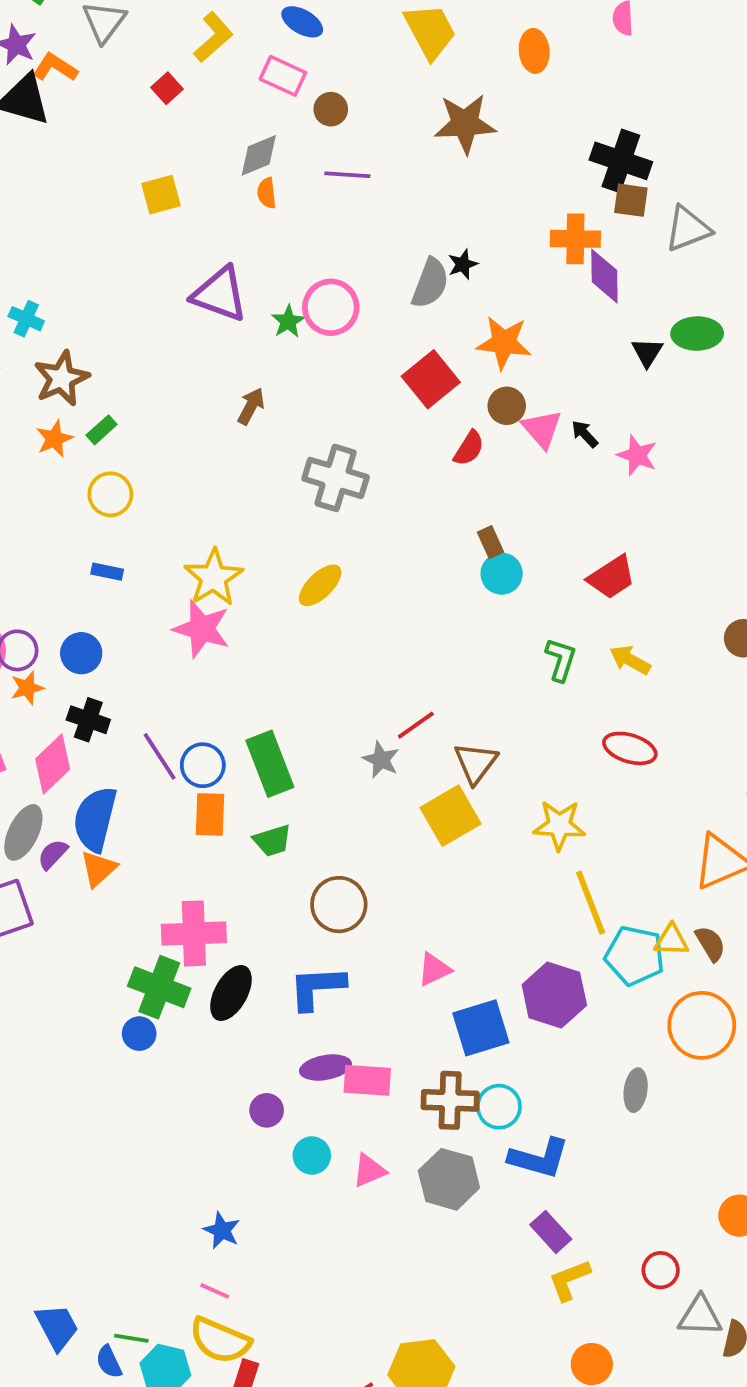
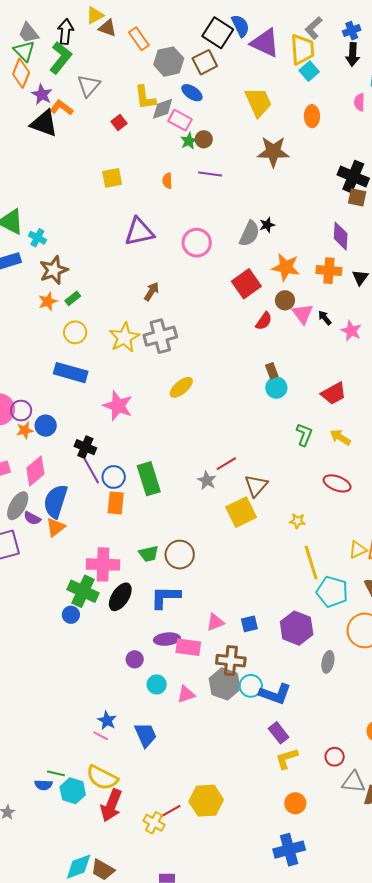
yellow L-shape: (213, 37) -> (145, 98), turned 120
gray diamond: (259, 155) -> (163, 109), moved
orange cross: (575, 239) -> (329, 271), moved
purple triangle: (220, 294) -> (139, 232), turned -36
green star: (288, 321) -> (189, 141), moved
gray cross: (336, 478) -> (160, 336), moved, turned -36
blue rectangle: (107, 572) -> (71, 373), size x2.0
yellow star: (213, 578) -> (124, 337), moved
blue circle: (81, 653) -> (46, 426), moved
black cross: (88, 720) -> (85, 447), moved
yellow star: (559, 825) -> (297, 521), size x0.6
green trapezoid: (272, 840) -> (149, 554), moved
purple semicircle: (53, 854) -> (32, 518), turned -108
yellow triangle: (672, 940) -> (358, 550), moved, turned -30
pink triangle: (434, 969) -> (215, 622), moved
purple hexagon: (554, 995) -> (297, 628), moved
blue square: (481, 1028) -> (249, 624), size x0.6
cyan circle: (499, 1107) -> (251, 686), moved
gray hexagon: (449, 1179) -> (225, 684), moved
pink line: (215, 1291) -> (101, 736), moved
blue trapezoid: (57, 1327) -> (146, 735), moved
blue semicircle: (109, 1362) -> (43, 785), turned -66

